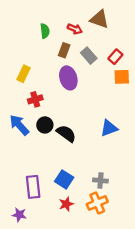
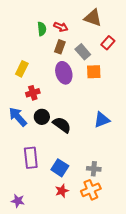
red arrow: (75, 29) -> (61, 27), moved
red rectangle: (115, 57) -> (108, 43), moved
orange square: (122, 77) -> (94, 72), moved
purple rectangle: (33, 187) -> (31, 158), moved

